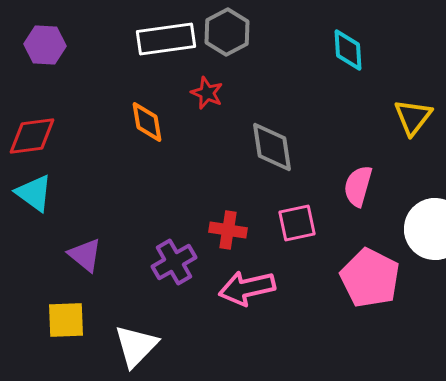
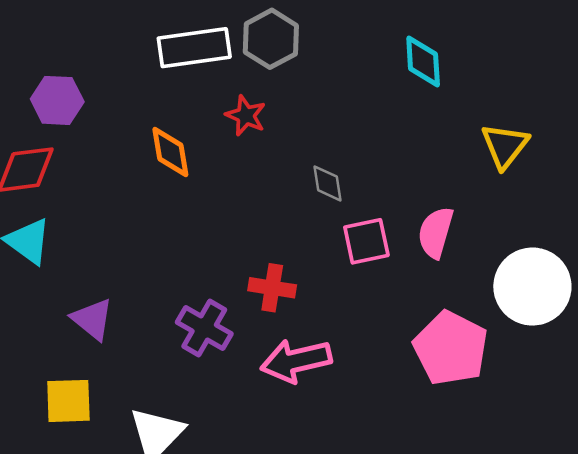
purple hexagon: (45, 45) -> (57, 100), moved
gray diamond: (272, 147) -> (327, 183), size x0.6
pink square: (297, 223) -> (366, 241), moved
purple cross: (174, 262) -> (204, 328), turned -30

